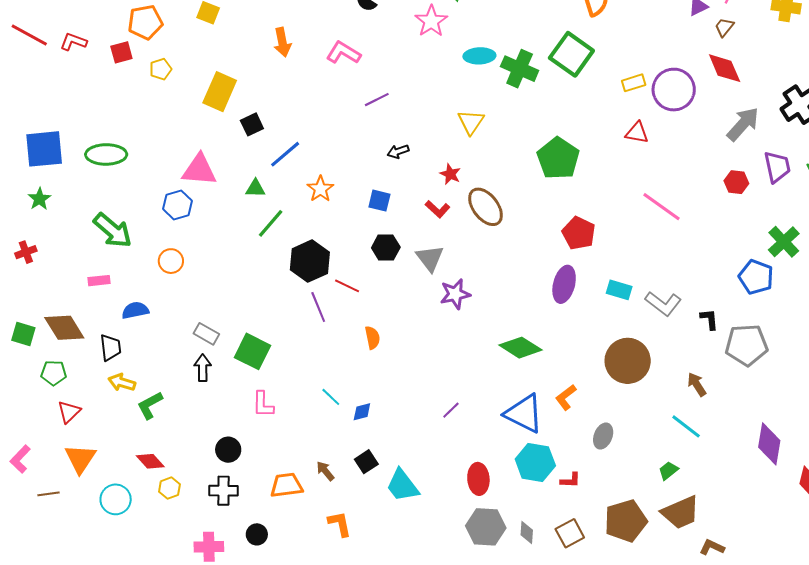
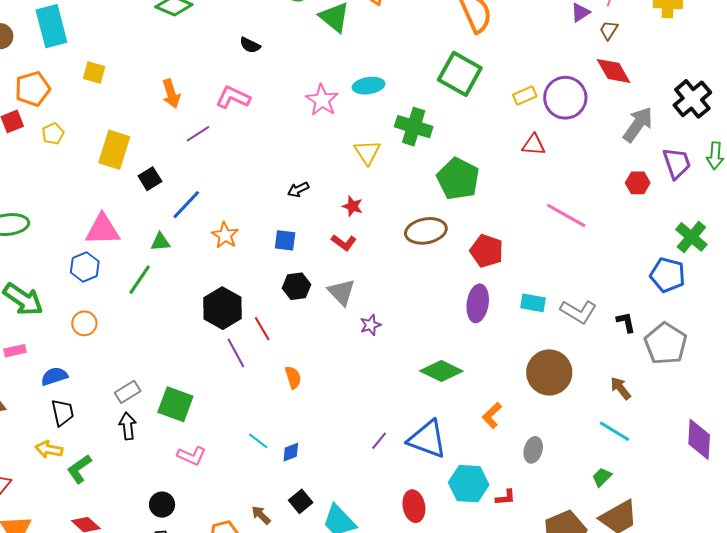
pink star: (431, 21) -> (322, 100), moved
green cross: (520, 69) -> (414, 127), moved
purple line: (377, 100) -> (198, 134), moved
brown ellipse: (486, 207) -> (426, 231), moved, turned -57
green line: (271, 223) -> (140, 280), moved
red line: (347, 286) -> (262, 329), turned 40
purple star: (455, 294) -> (370, 325), size x0.7
gray rectangle: (206, 334) -> (128, 392), turned -55
gray pentagon: (746, 345) -> (666, 344), turned -30
black trapezoid: (110, 347) -> (63, 413), moved
pink L-shape: (263, 404) -> (192, 456), turned -60
blue triangle: (524, 414) -> (427, 439), moved

